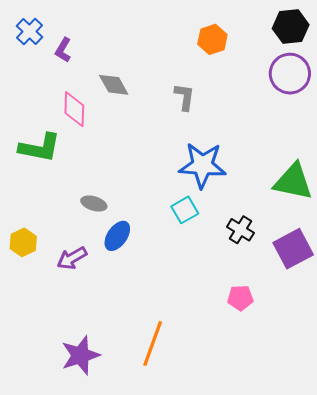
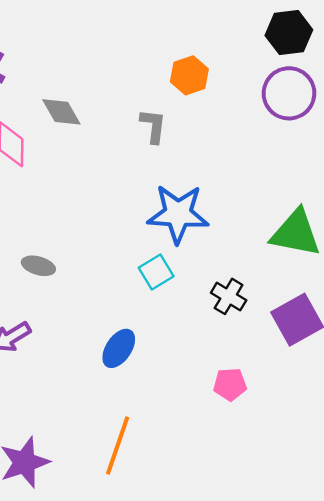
orange hexagon: (212, 39) -> (189, 75), moved
blue ellipse: (117, 236) -> (119, 348), moved

